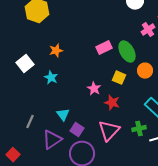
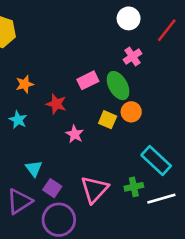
pink cross: (148, 30) -> (133, 57), moved
orange circle: (145, 71) -> (131, 112), moved
red star: (112, 103) -> (56, 104), moved

